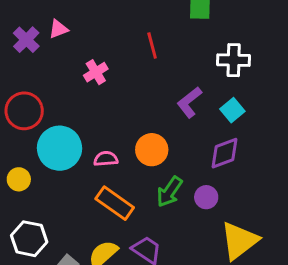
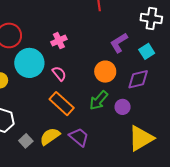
pink cross: (96, 72) -> (59, 41), moved
orange circle: (152, 150) -> (105, 72), moved
pink semicircle: (106, 159) -> (59, 74), turned 49

